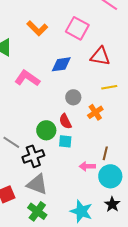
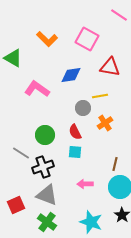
yellow line: (109, 87) -> (100, 96), moved
green circle: (46, 130) -> (45, 135), moved
pink arrow: (87, 166) -> (85, 184), moved

